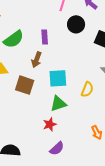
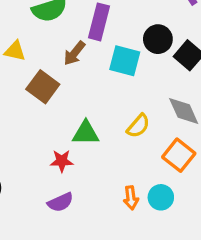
black circle: (76, 24) -> (158, 39), moved
purple rectangle: (45, 37) -> (99, 22), size x1.5
cyan square: (58, 78) -> (125, 61), moved

